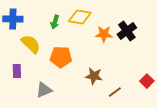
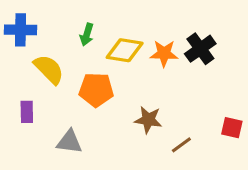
yellow diamond: (80, 17) -> (125, 50), moved
red square: (147, 81) -> (232, 128), turned -32
gray triangle: (44, 90) -> (69, 142), turned 30

